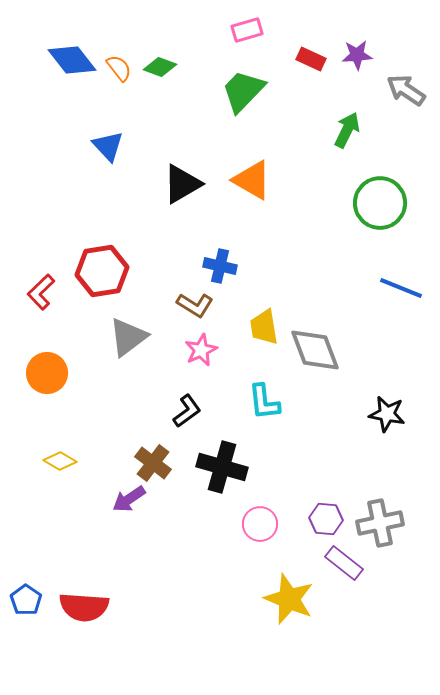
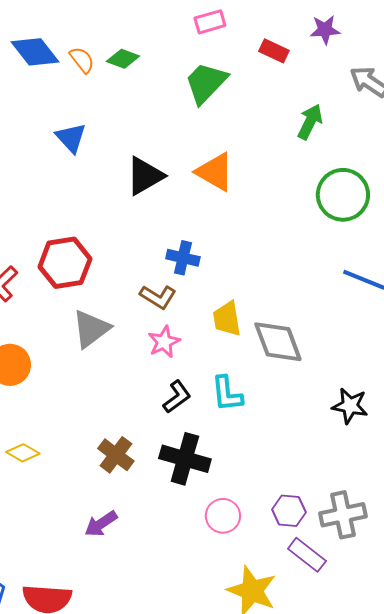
purple star: (357, 55) -> (325, 30), moved
black L-shape: (187, 411) -> (177, 397), moved
purple arrow: (129, 499) -> (101, 524), moved

